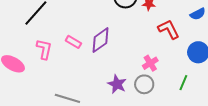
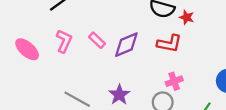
red L-shape: (169, 29) -> (169, 43), moved, turned 115
purple star: (117, 84) -> (119, 95), moved

